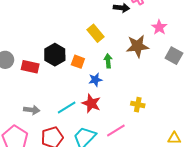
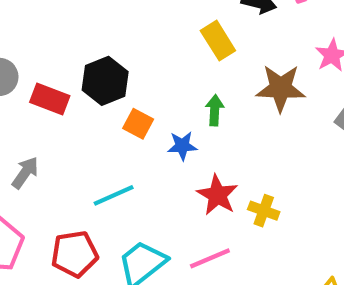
yellow rectangle: (95, 33) -> (218, 41), moved
orange square: (78, 62) -> (138, 124), moved
red star: (91, 103) -> (217, 195), moved
gray arrow: (32, 110) -> (25, 173), moved, turned -70

